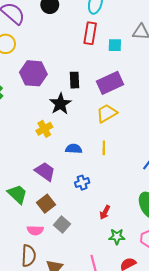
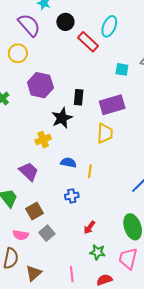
red rectangle: (90, 33) -> (88, 42), moved, turned -65
yellow trapezoid: (107, 113) -> (105, 133), turned 115
yellow line: (104, 148) -> (90, 171), moved
purple trapezoid: (45, 171) -> (29, 171), moved

